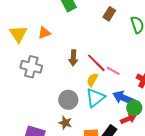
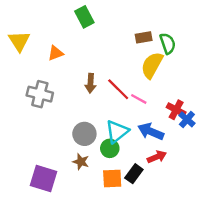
brown rectangle: (109, 14) -> (144, 37), moved, turned 48
yellow triangle: (18, 34) -> (19, 41), moved
yellow semicircle: (92, 80) -> (152, 65), moved, size x1.6
green circle: (134, 108) -> (110, 148), moved

